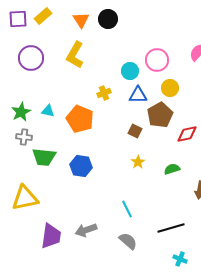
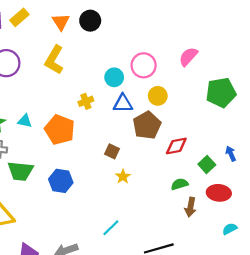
brown square: (135, 131) -> (112, 151), moved
green semicircle: (172, 169) -> (180, 184), moved
cyan line: (127, 209) -> (111, 228), turned 72

